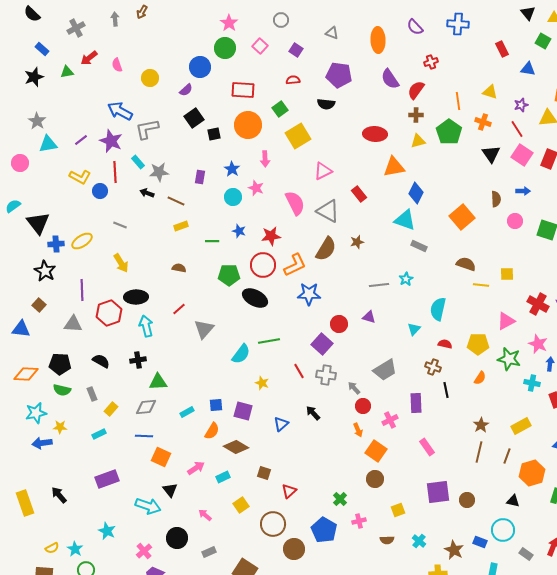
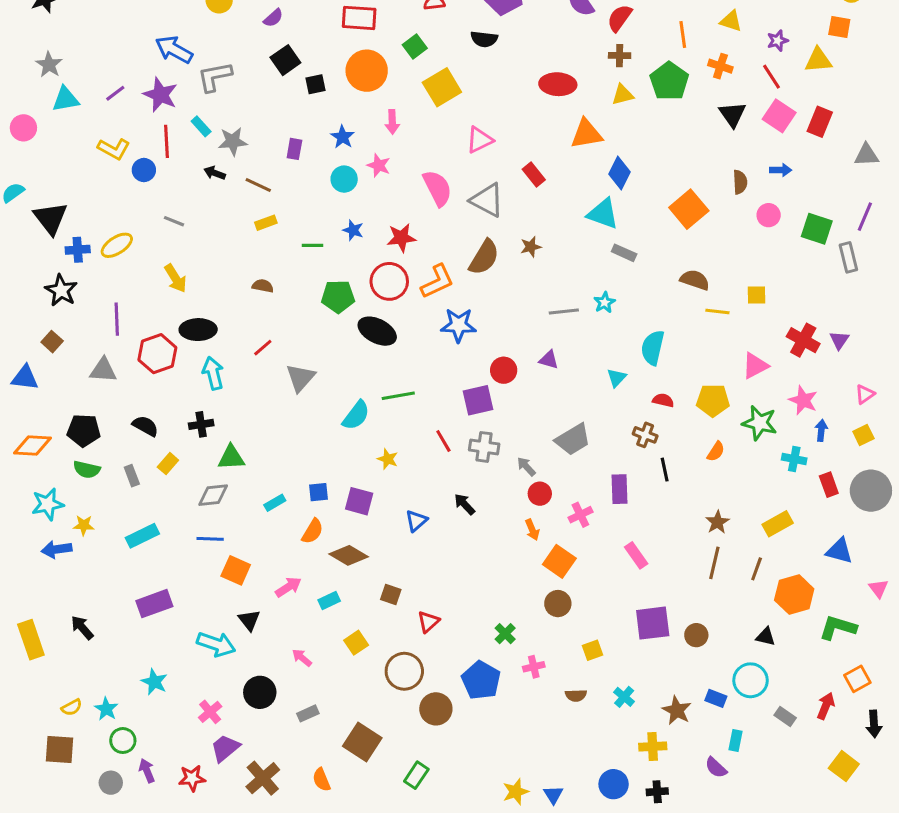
purple square: (322, 344) -> (478, 400), turned 35
yellow rectangle: (111, 409) -> (168, 464), moved
cyan rectangle: (99, 434) -> (142, 536), size x1.5

